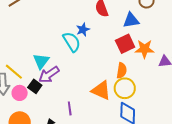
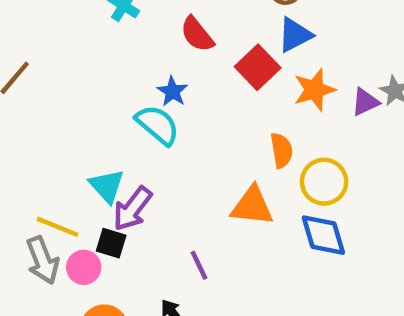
blue triangle: (131, 20) -> (295, 35), moved
red square: (125, 44) -> (258, 67), moved
yellow circle: (125, 88) -> (324, 182), moved

